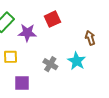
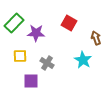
red square: (52, 19) -> (69, 23), moved, turned -35
gray cross: (50, 64) -> (47, 63), moved

